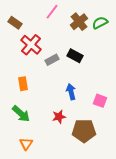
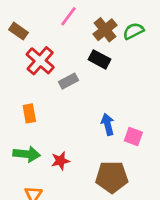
black rectangle: (75, 56) -> (100, 59), moved
blue arrow: (71, 92) -> (108, 124), moved
green arrow: (21, 114) -> (27, 154), turned -36
red star: (59, 117) -> (60, 161), moved

